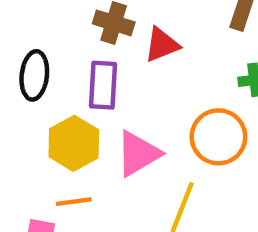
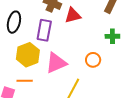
orange circle: (218, 137) -> (93, 60), size x0.6

